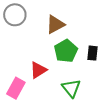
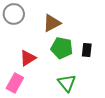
green pentagon: (66, 51) -> (62, 48), turned -30
red triangle: (38, 70) -> (28, 58), moved

